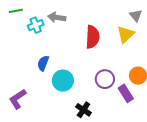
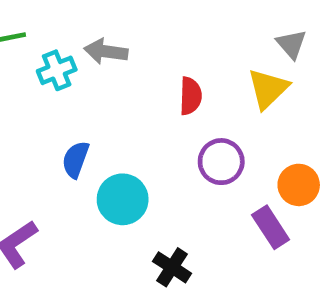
red semicircle: (92, 37) -> (191, 96), size x0.7
purple circle: (105, 79) -> (221, 162), moved

